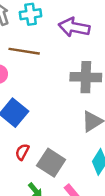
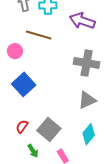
red semicircle: (22, 152) -> (22, 126), moved

